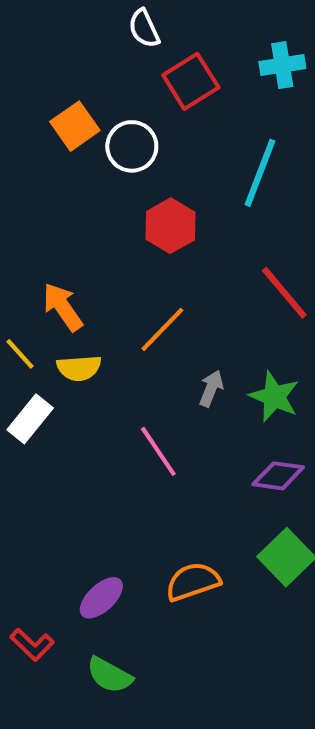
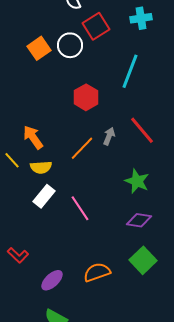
white circle: (132, 146) -> (70, 45), moved
gray arrow: (211, 388) -> (109, 136), moved
white rectangle: (30, 419) -> (44, 196), moved
red L-shape: (32, 645) -> (18, 255), moved

